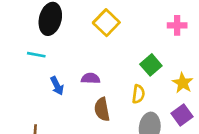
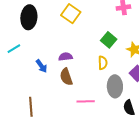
cyan line: (36, 55) -> (14, 49), moved, turned -32
brown semicircle: (102, 109) -> (66, 77), moved

